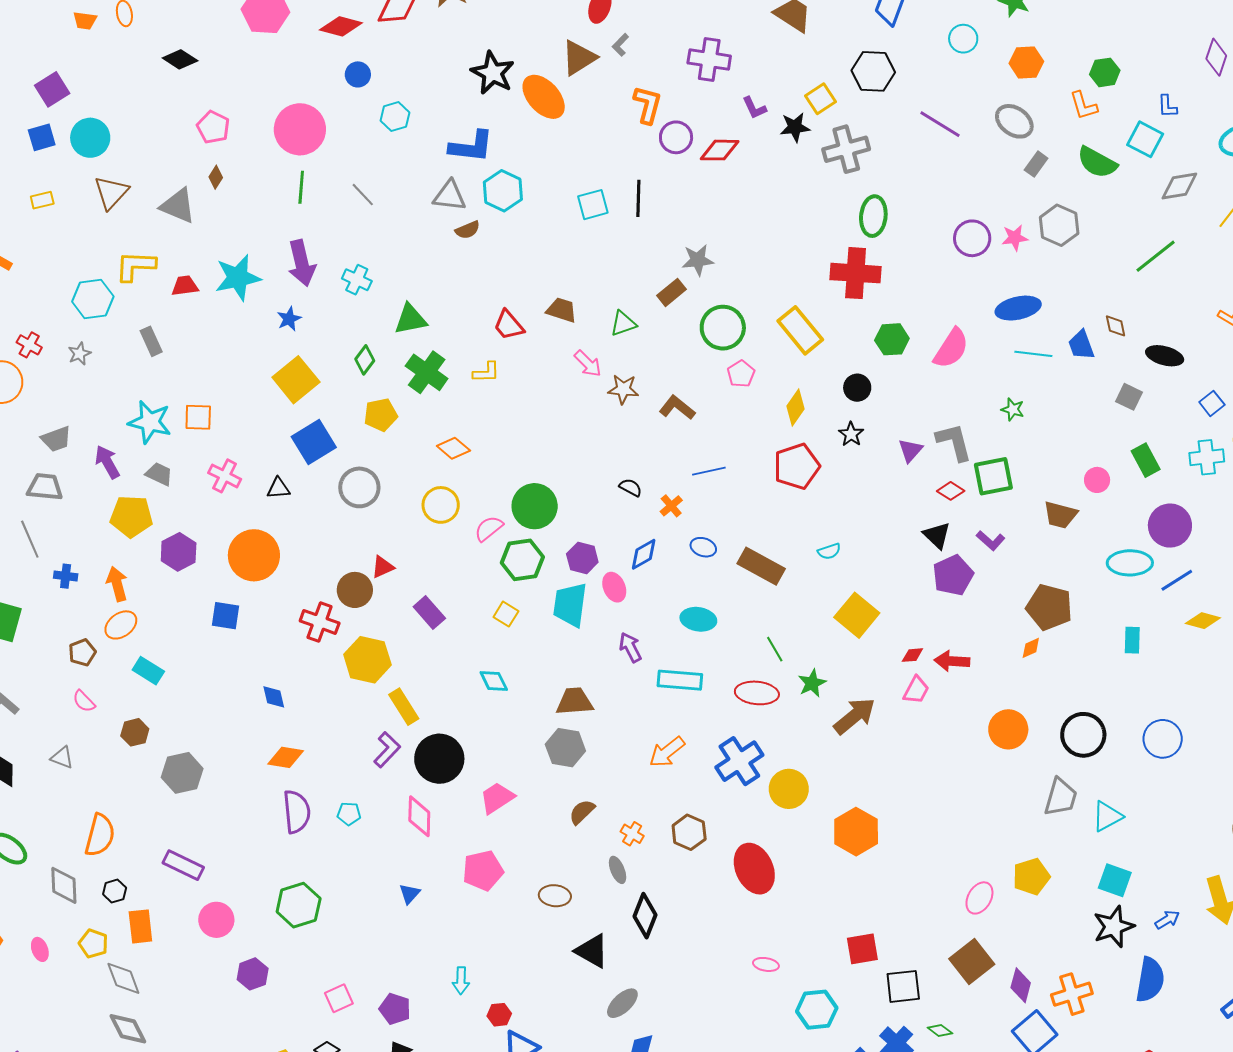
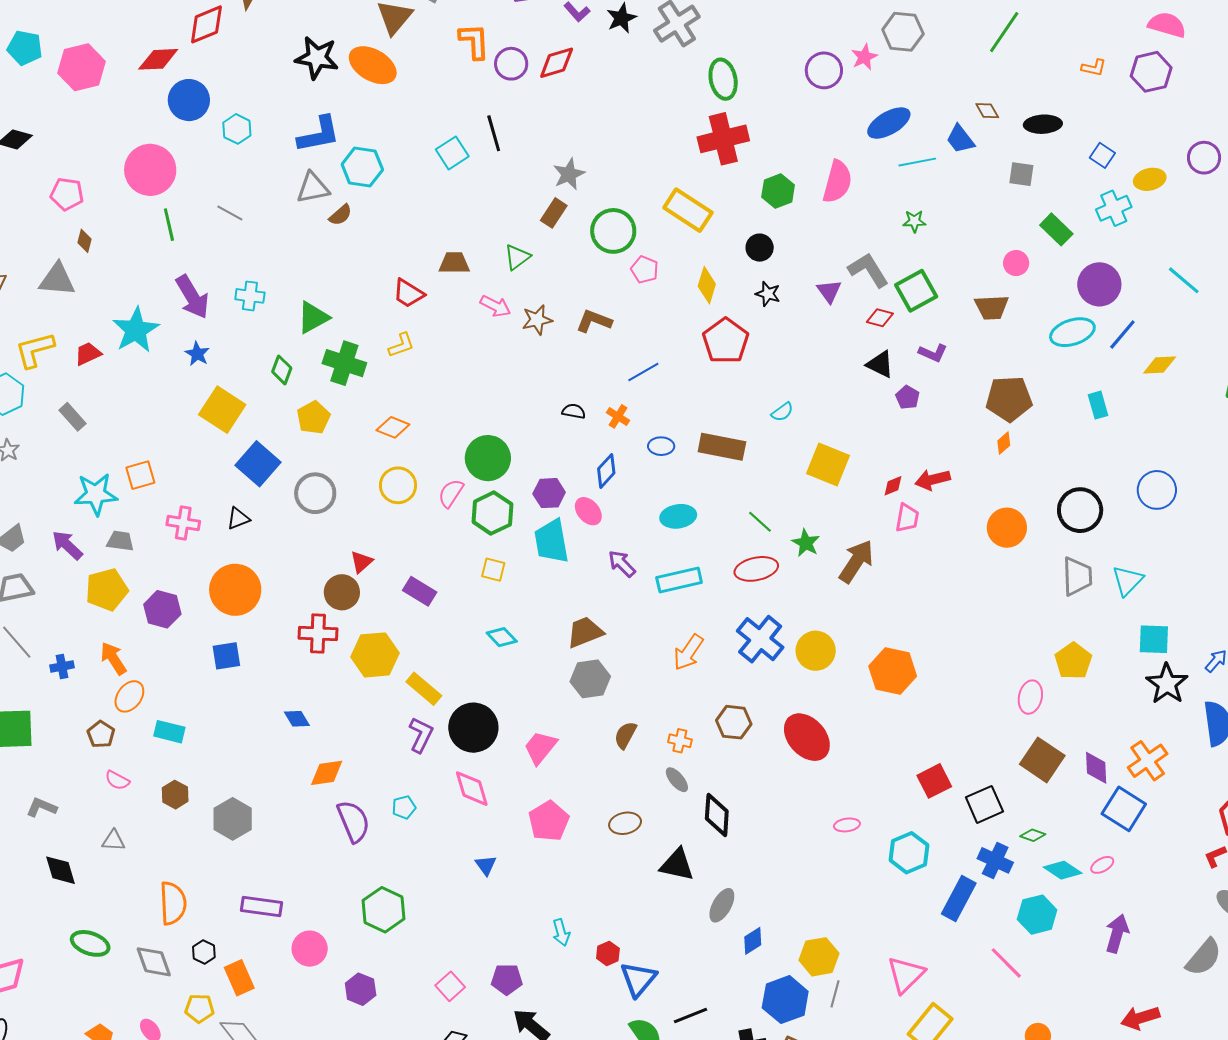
blue circle: (358, 74) -> (189, 100), size x1.6
purple pentagon: (953, 575) -> (908, 397), size x0.6

